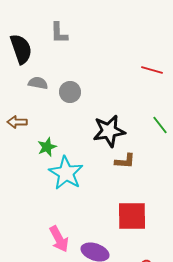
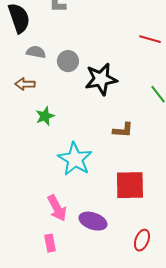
brown arrow: (17, 122) -> (25, 84), moved
black star: (109, 131) -> (101, 79), moved
cyan star: (66, 173) -> (75, 159), moved

